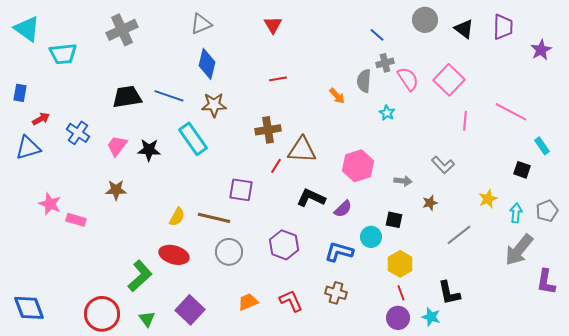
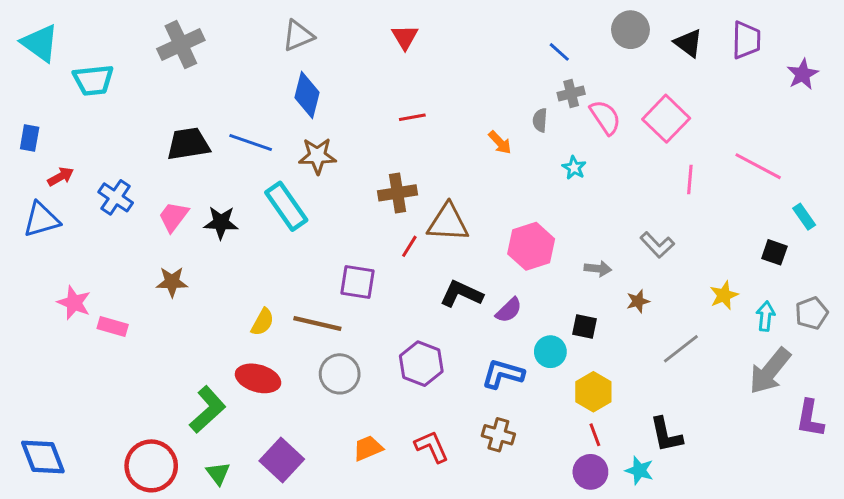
gray semicircle: (364, 81) -> (540, 120), size x0.7

